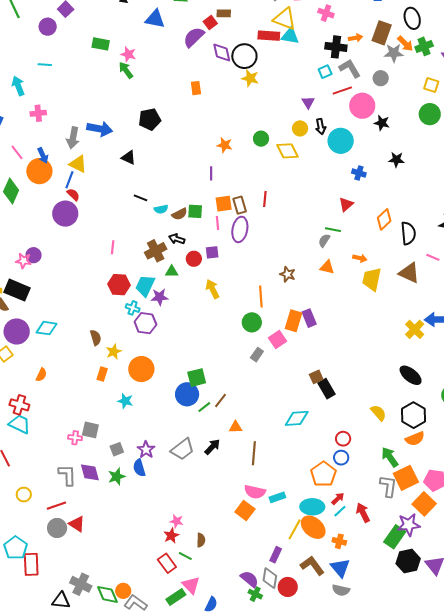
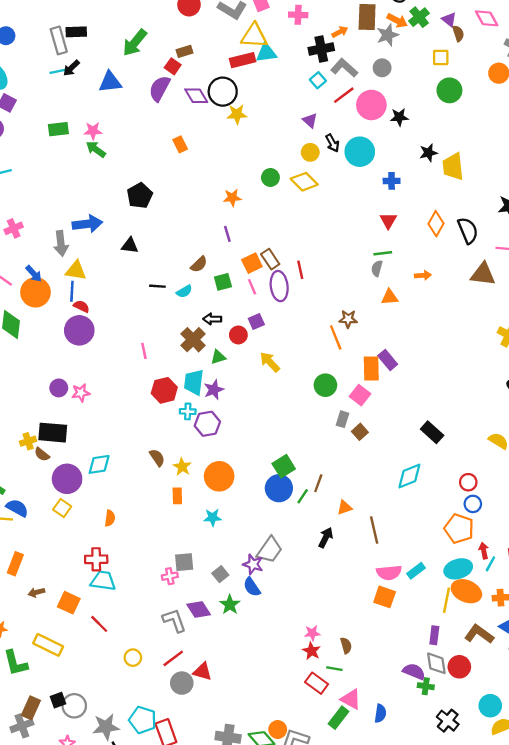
red line: (265, 199) -> (300, 270), moved
brown semicircle: (180, 214) -> (199, 264), moved
pink star: (24, 261) -> (81, 393), moved
yellow trapezoid: (372, 279) -> (453, 167), moved
orange line: (261, 296) -> (336, 337), moved
brown square: (316, 377) -> (360, 432), moved
gray trapezoid: (183, 449) -> (270, 550), moved
red arrow: (338, 499) -> (484, 551), turned -40

